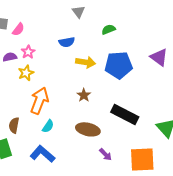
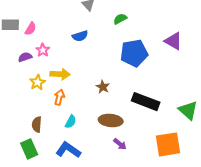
yellow arrow: (86, 62) -> (60, 74), moved
yellow star: (26, 73) -> (37, 82), moved
orange arrow: (39, 101) -> (59, 97), size x0.6
purple arrow: (106, 154) -> (120, 144), moved

